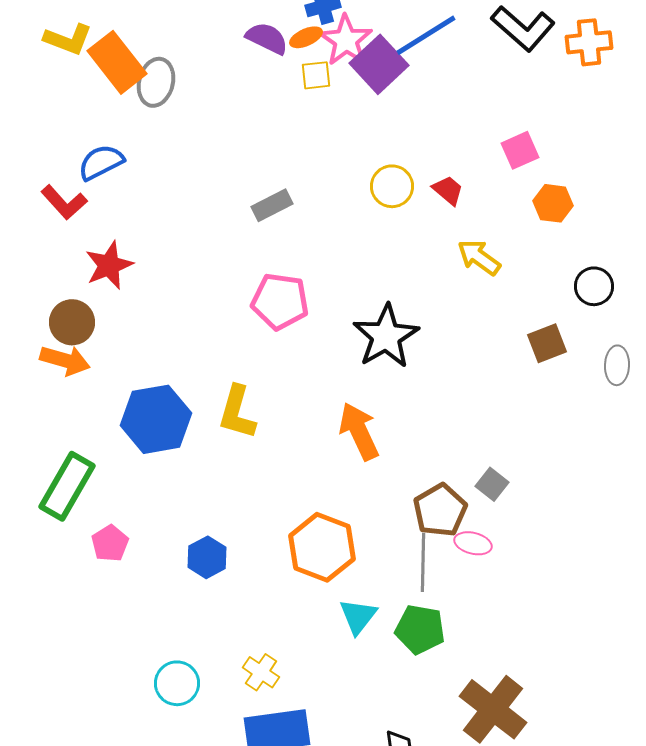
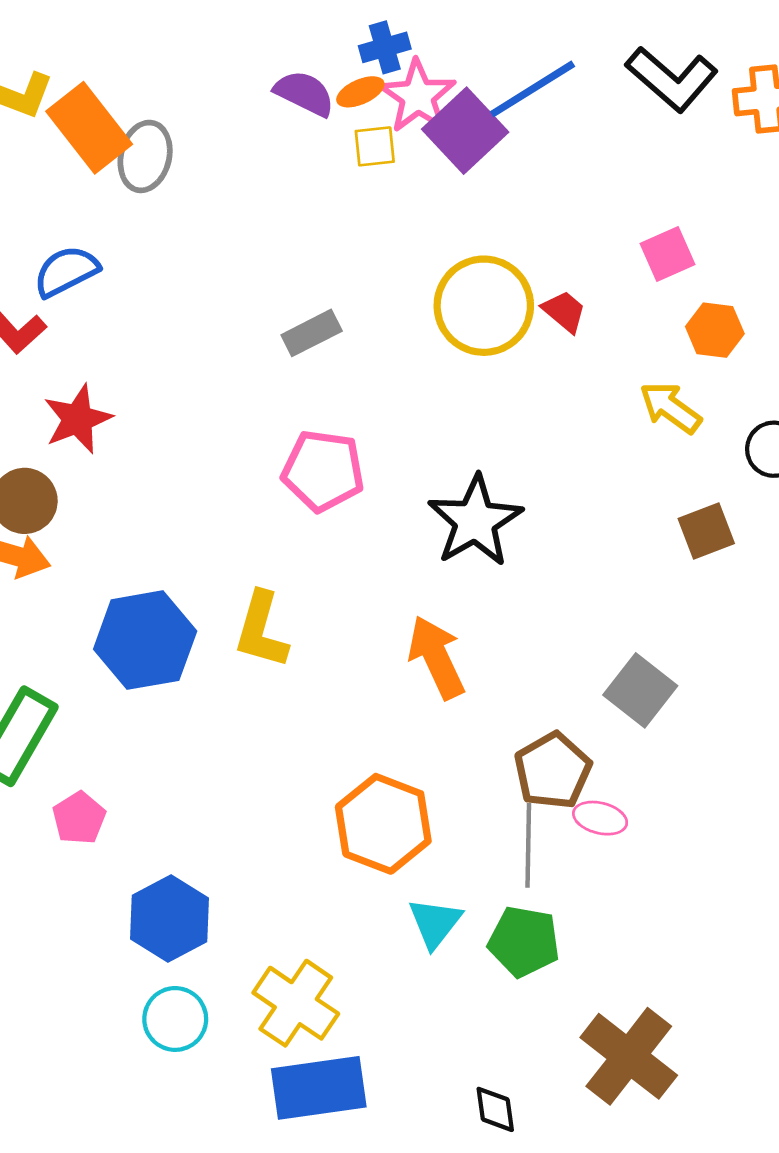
yellow circle: (392, 186) -> (484, 306), size x1.6
yellow arrow: (479, 257) -> (670, 408), moved
gray square: (492, 484) -> (640, 690), moved, size x1.5
blue hexagon: (207, 557) -> (169, 919), moved, size x1.4
yellow cross: (261, 672) -> (296, 1003), size x1.6

